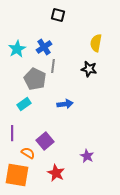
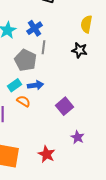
blue arrow: (65, 104) -> (36, 85), moved
purple square: (45, 141) -> (64, 106), moved
orange semicircle: (28, 153) -> (24, 101), moved

